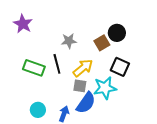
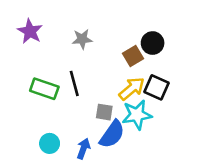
gray star: (69, 41) -> (82, 39), moved
yellow arrow: (83, 68) -> (132, 89), moved

